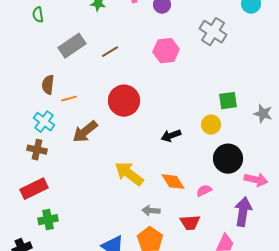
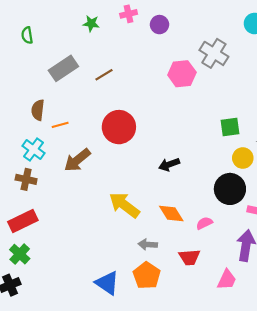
pink hexagon: (166, 51) -> (182, 74), moved
yellow circle: (211, 125) -> (243, 158), moved
green cross: (48, 220) -> (20, 254), moved, turned -36

